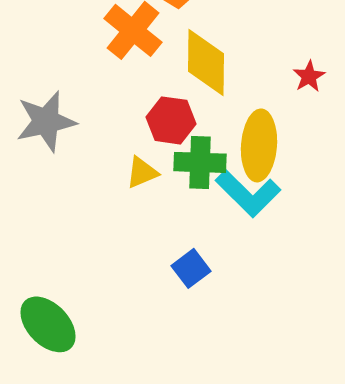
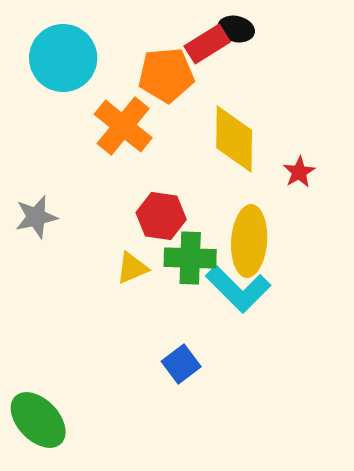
yellow diamond: (206, 62) -> (234, 139), moved
gray star: (46, 121) -> (36, 217), size x0.7

